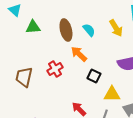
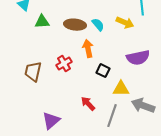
yellow arrow: (116, 28) -> (125, 23), turned -36
brown ellipse: (66, 30) -> (75, 25), turned -70
orange arrow: (79, 54) -> (88, 49), turned 36

